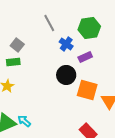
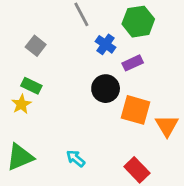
green rectangle: (13, 62) -> (31, 86), moved, turned 32
cyan arrow: (24, 121) -> (76, 158), moved

